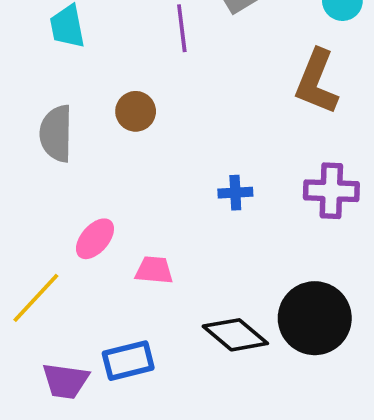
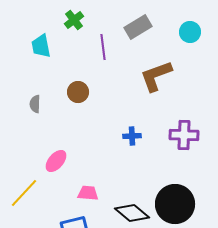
brown L-shape: (317, 82) -> (156, 76), moved, turned 48
gray semicircle: (56, 134) -> (35, 104), size x0.6
pink trapezoid: (154, 270) -> (88, 193), moved

